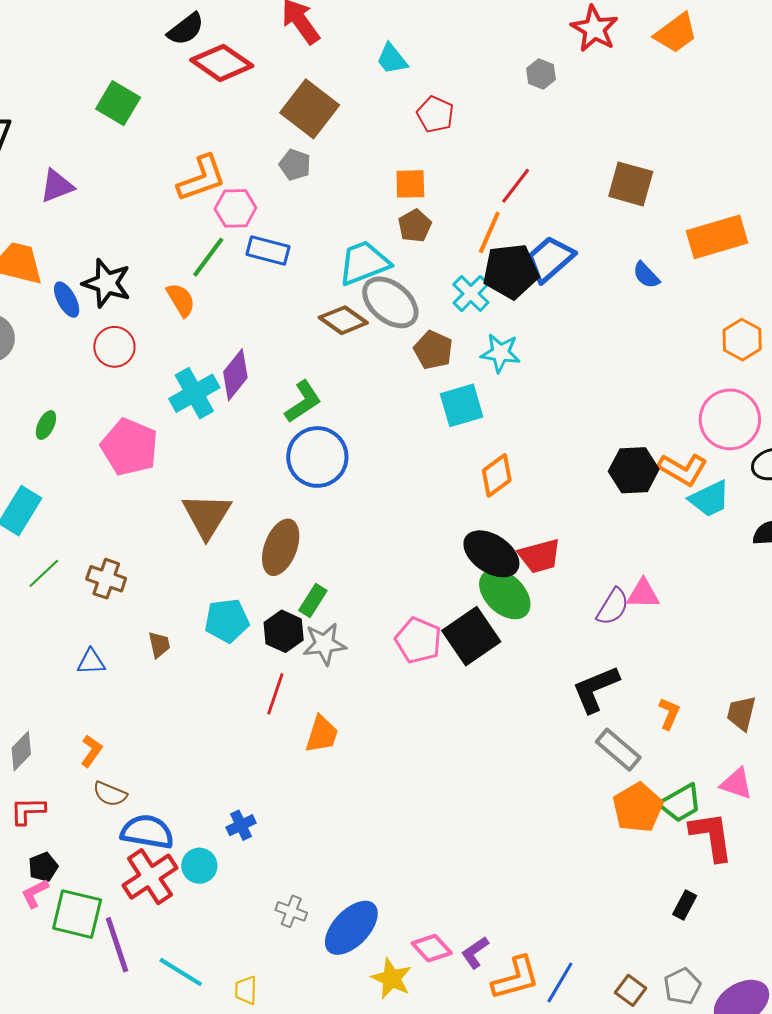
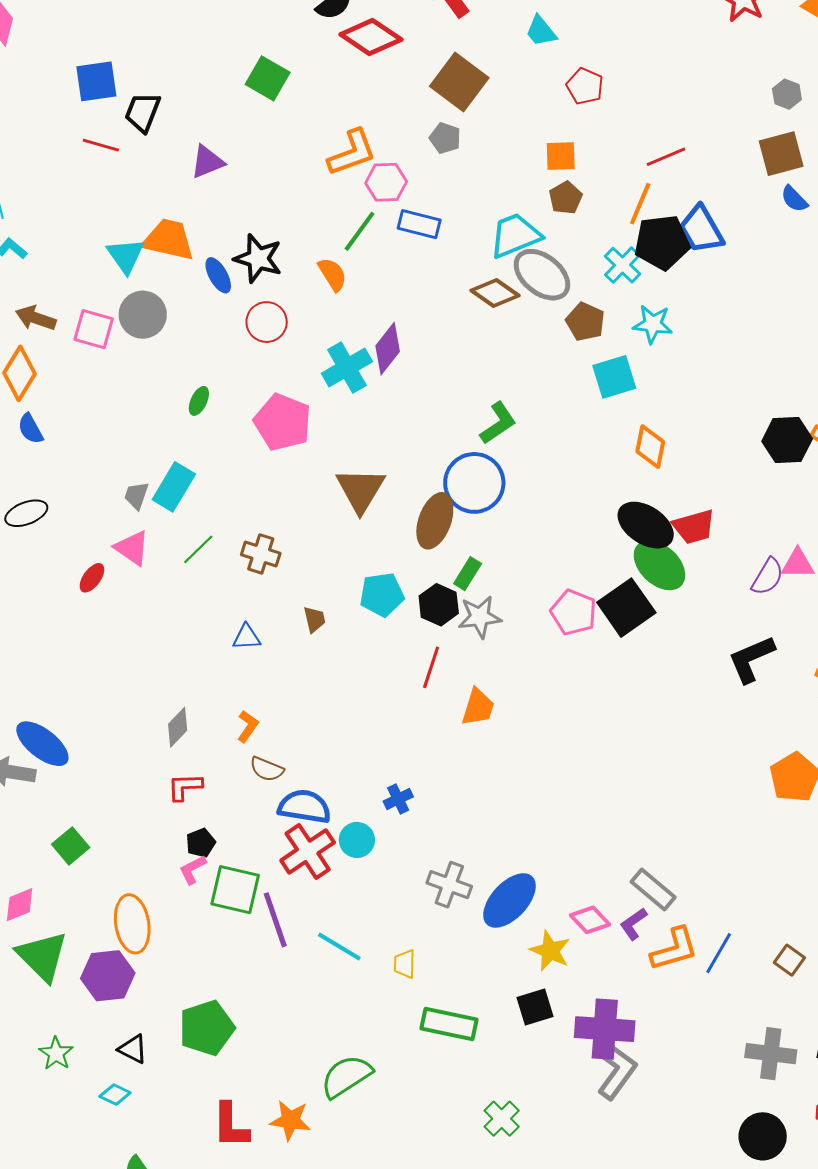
gray hexagon: (541, 74) -> (787, 94), moved
brown square: (631, 184) -> (781, 154), turned -30
red line: (516, 186) -> (666, 157), turned 30
blue trapezoid: (550, 259) -> (701, 229), turned -78
blue semicircle: (646, 275) -> (794, 199), moved
green L-shape: (303, 402) -> (498, 423), moved
blue circle: (317, 457) -> (474, 483), moved
orange diamond: (497, 475) -> (650, 447), turned -42
gray rectangle: (618, 750) -> (653, 889), moved
gray cross: (291, 911) -> (449, 885), size x1.4

